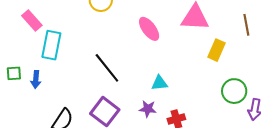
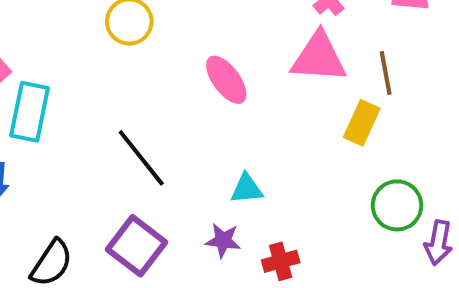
brown line: (246, 25) -> (386, 73), moved

